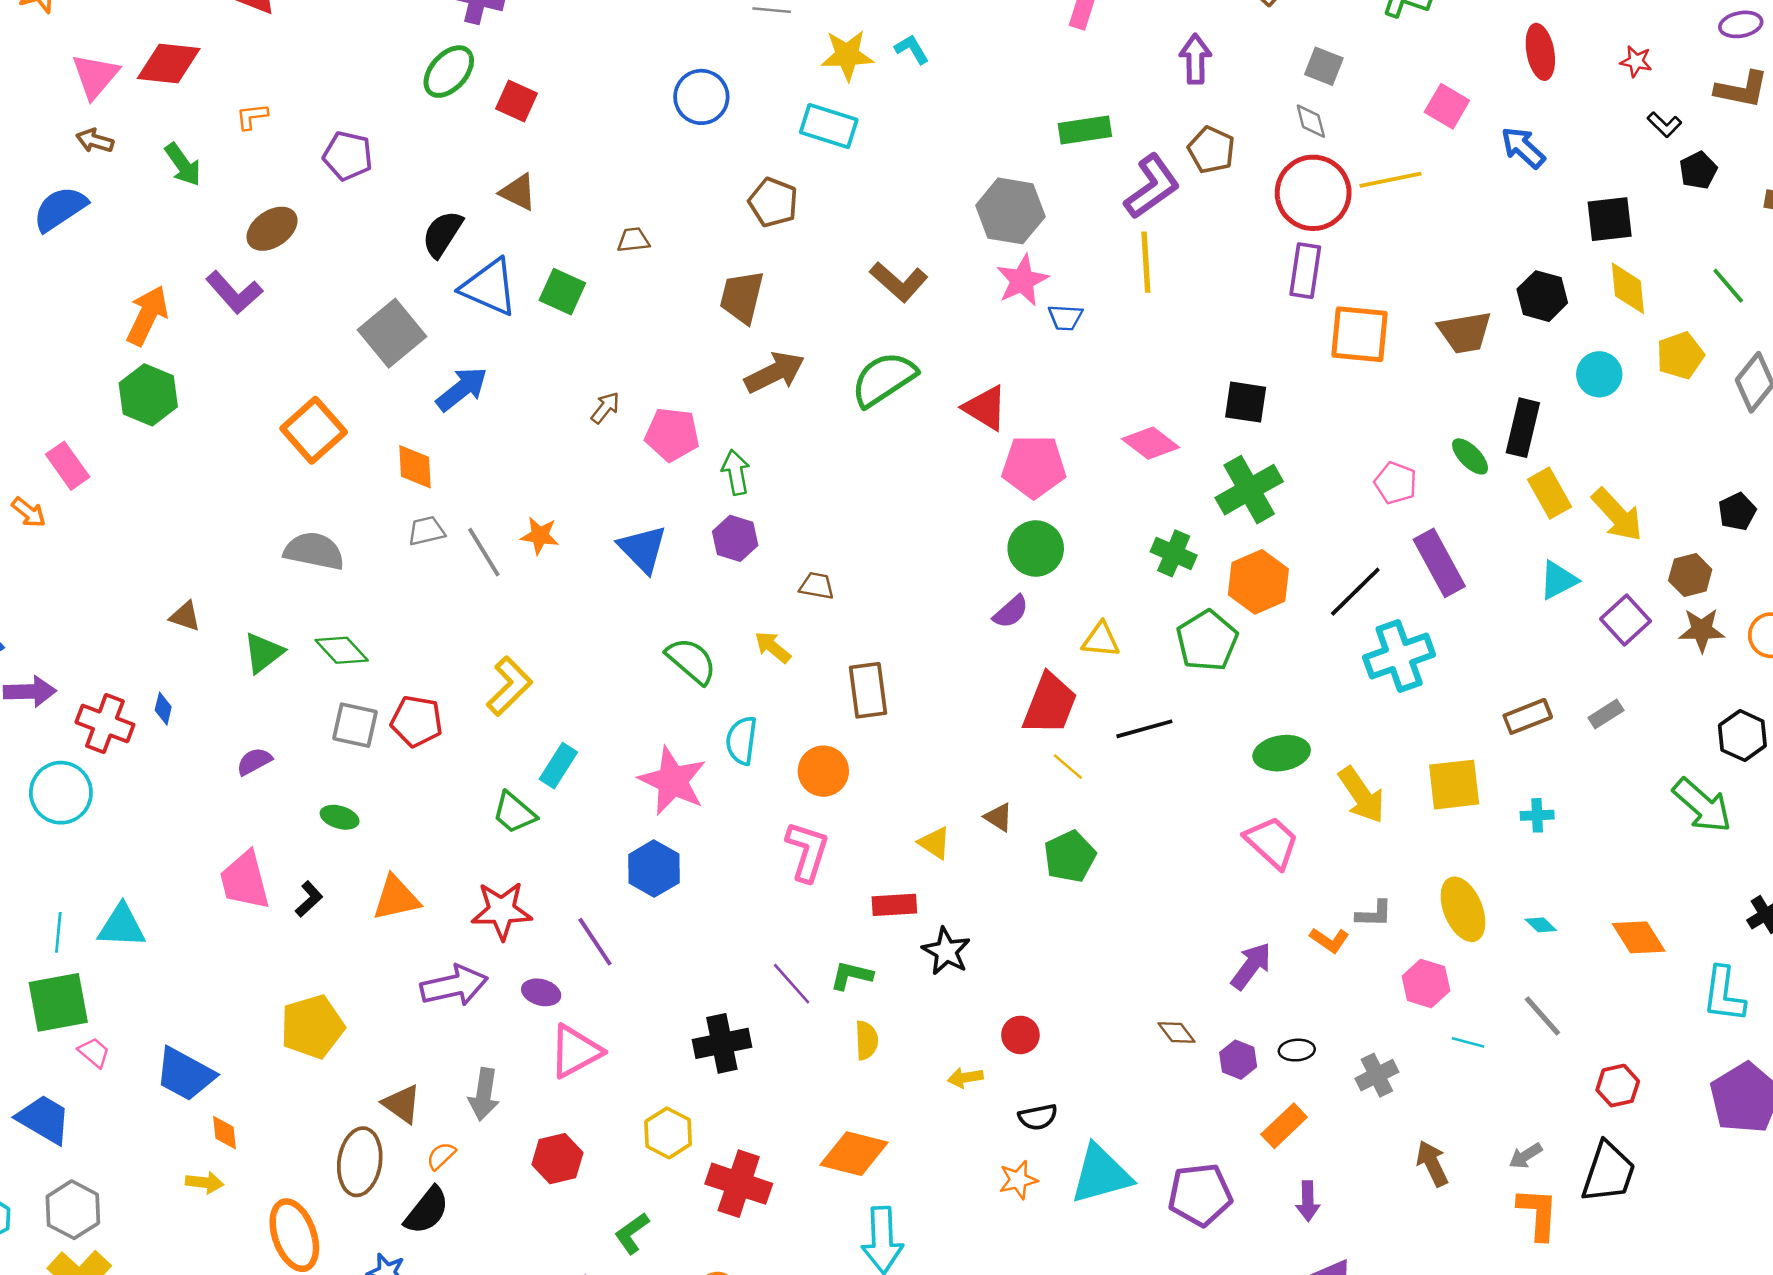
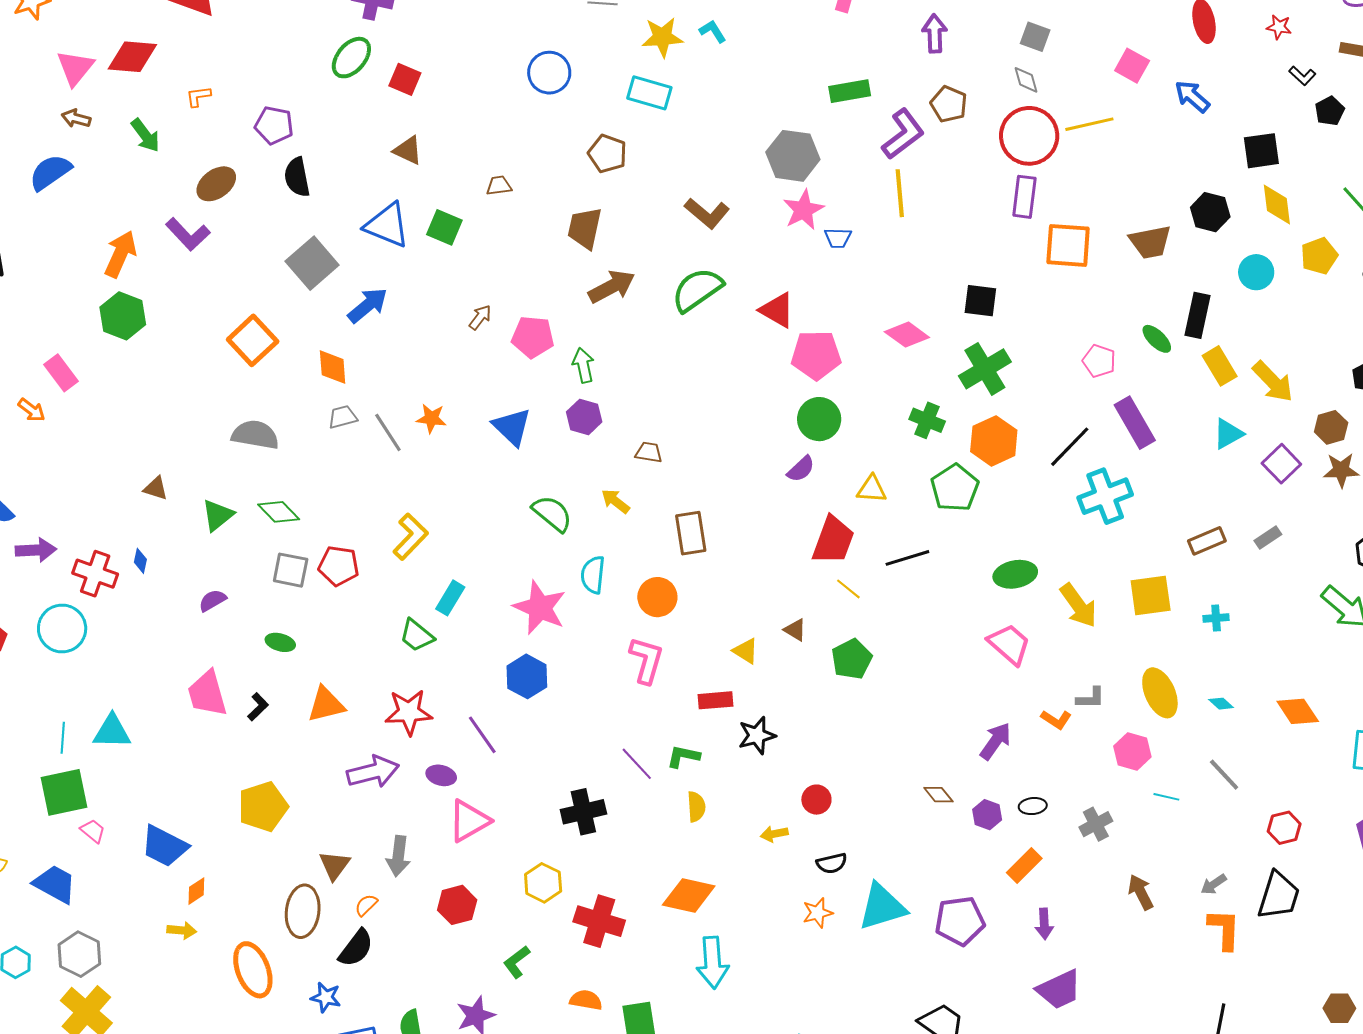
black semicircle: (442, 234) -> (297, 177), moved, turned -42
black star: (946, 951) -> (757, 735), turned 30
brown triangle: (402, 1104) -> (334, 865), turned 32
orange diamond: (225, 1133) -> (196, 891), turned 64

